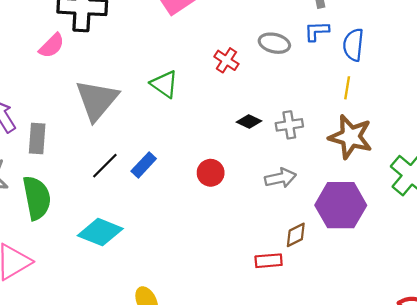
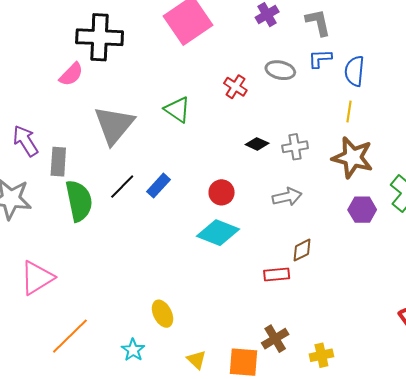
green semicircle: (37, 198) -> (79, 201), moved
purple hexagon: (341, 205) -> (362, 210), moved, size x0.6
cyan diamond: (100, 232) -> (218, 233), moved

